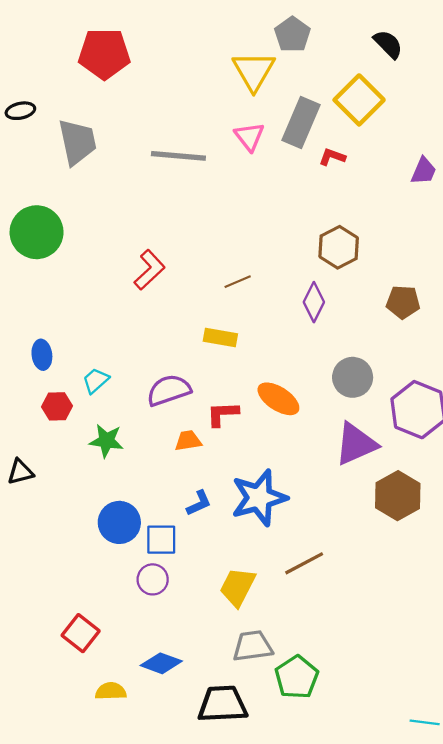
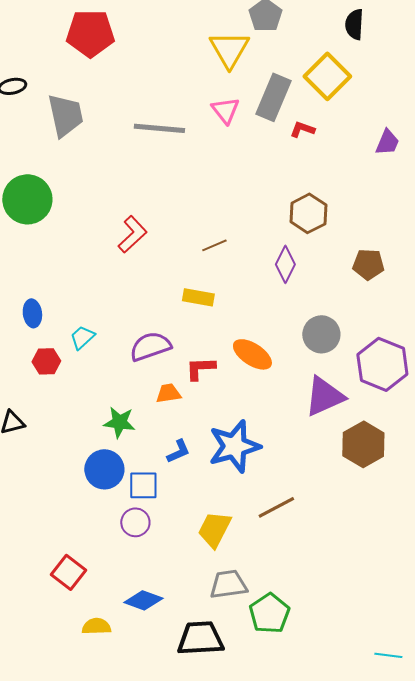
black semicircle: (388, 44) -> (354, 24), turned -132
green star: (106, 441) -> (119, 422), moved

